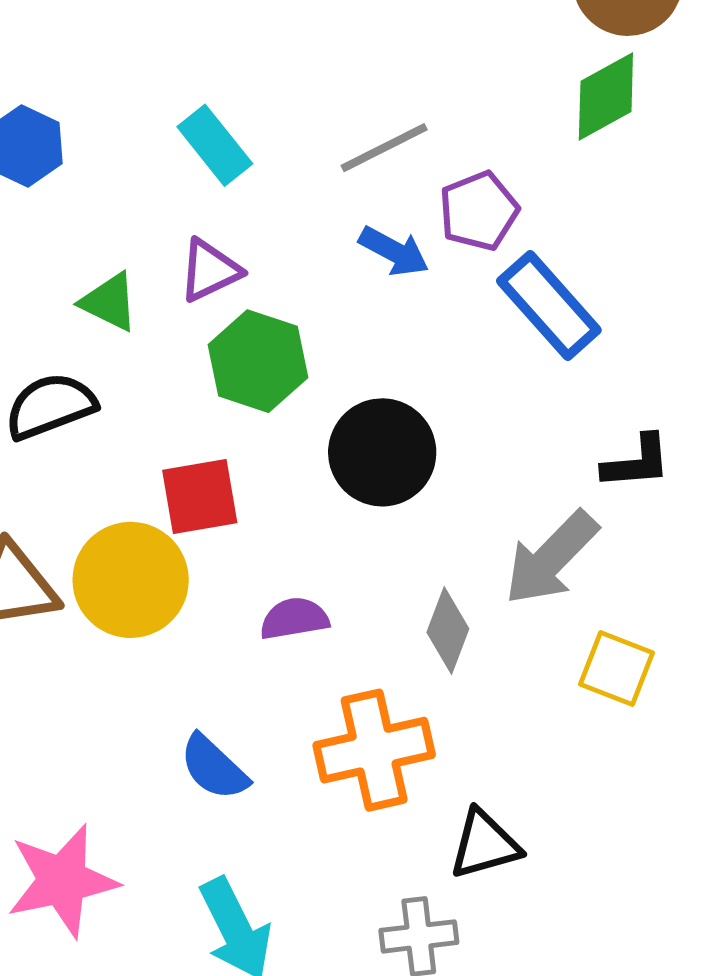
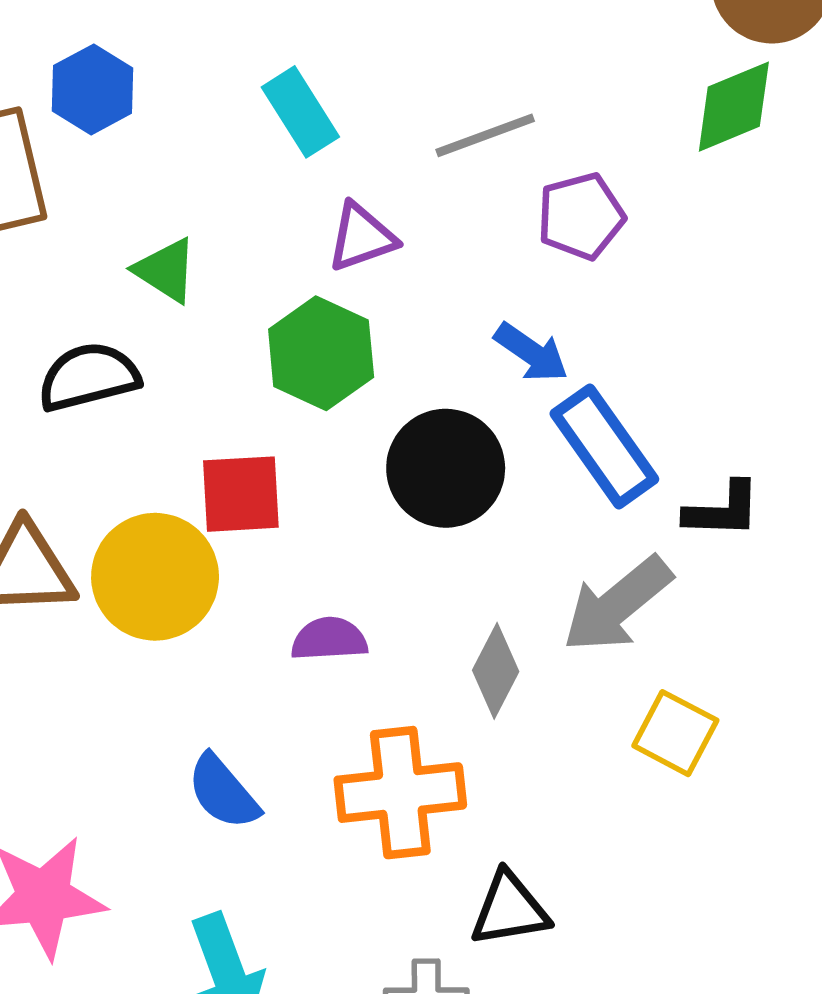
blue arrow: (394, 251) -> (531, 353), moved
purple triangle: (210, 270) -> (362, 237), moved
blue rectangle: (549, 305) -> (604, 446), moved

